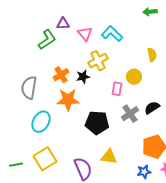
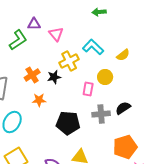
green arrow: (150, 12) -> (99, 12), moved
cyan L-shape: (112, 34) -> (93, 47), moved
yellow semicircle: (152, 55) -> (123, 55), turned 64
orange star: (68, 100) -> (39, 100), size x0.6
gray cross: (130, 114) -> (101, 114), turned 30

